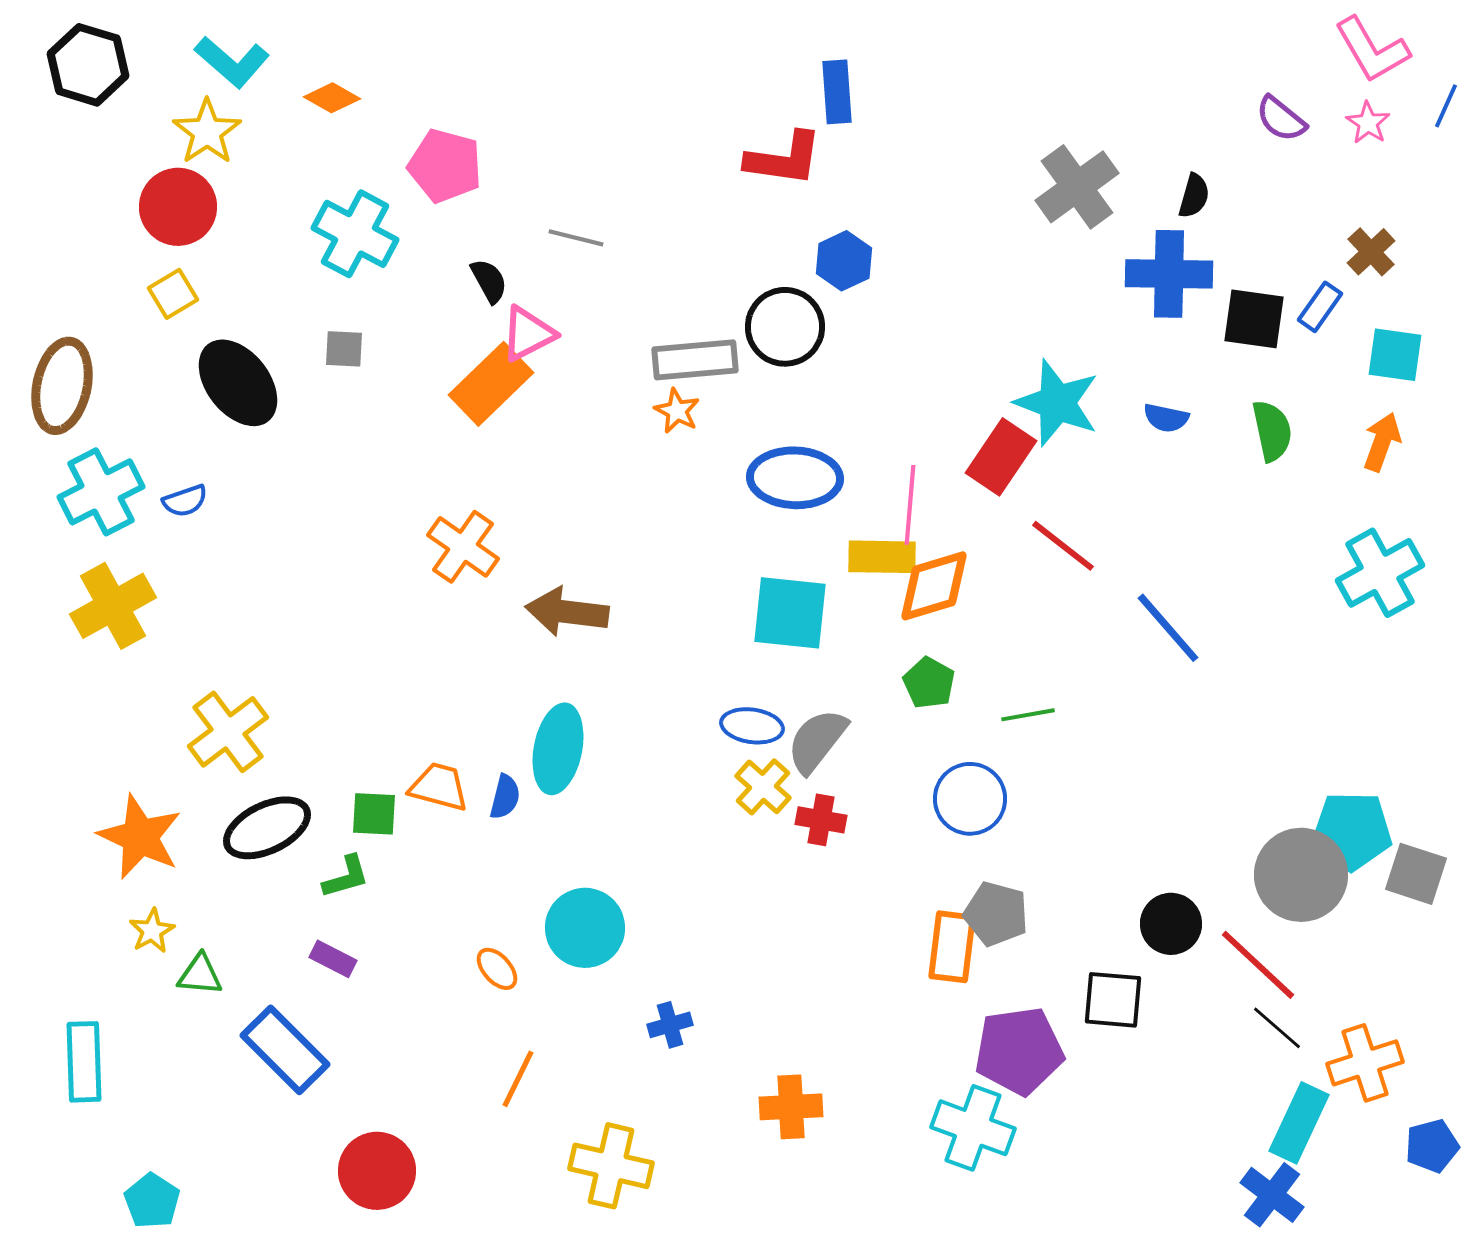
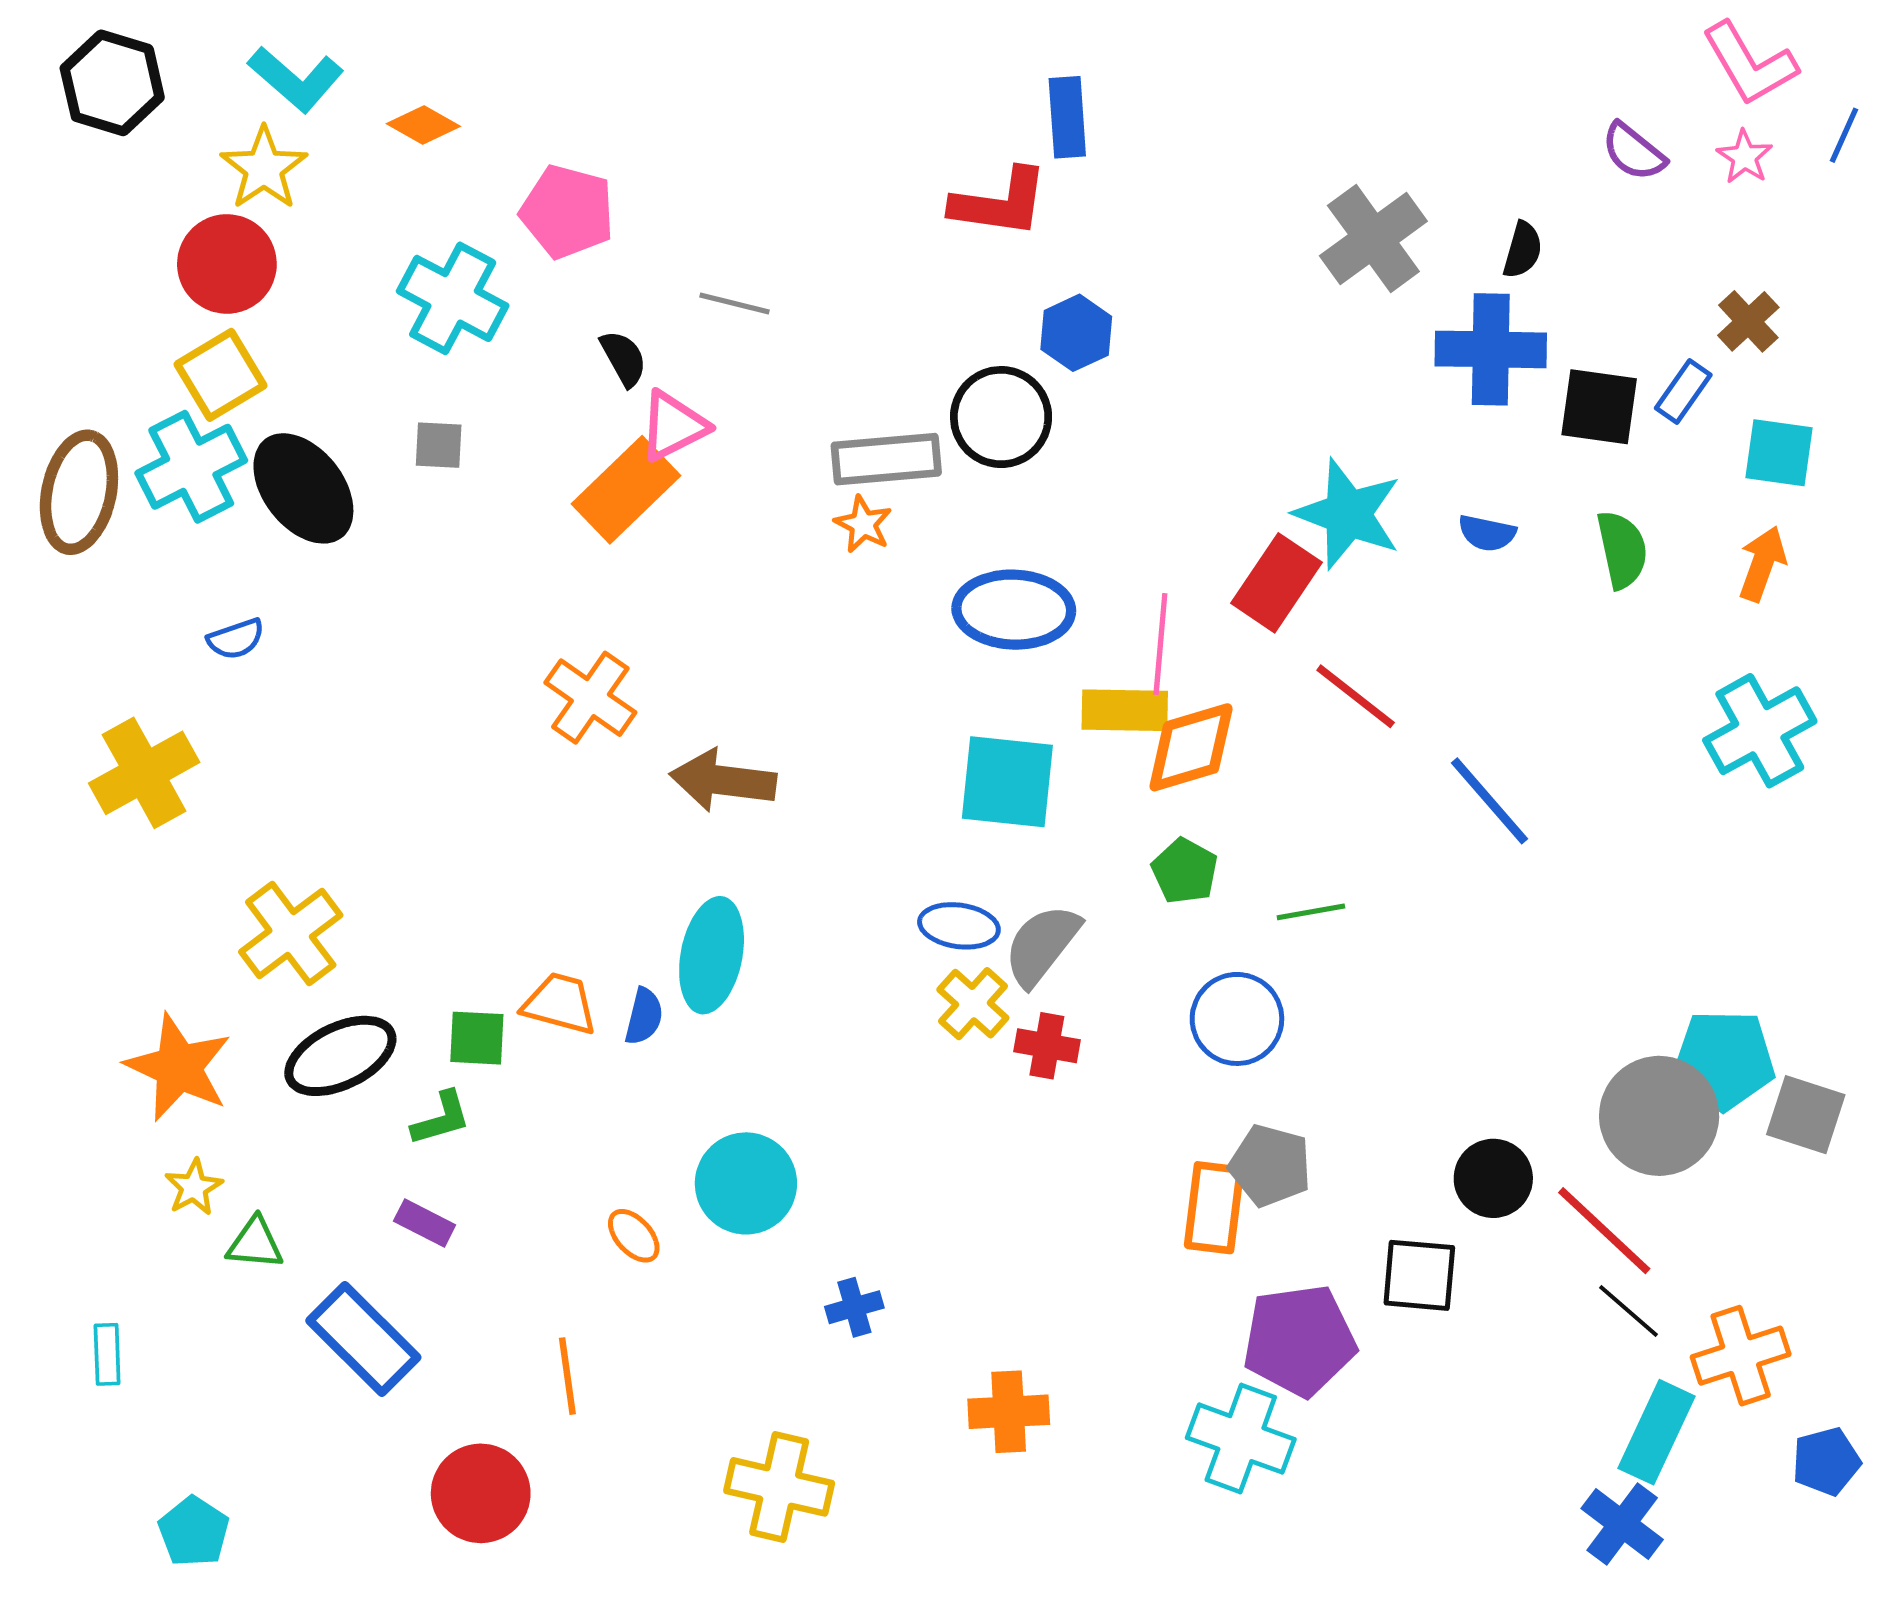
yellow square: (173, 294) -> (221, 375), size x1.4
cyan cross: (101, 492) -> (191, 467), moved
cyan rectangle: (84, 1062) -> (107, 1354), size x0.6
orange line: (518, 1079) -> (567, 1376), moved, turned -34

